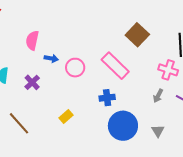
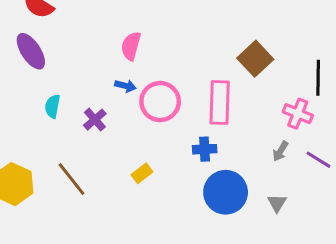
pink semicircle: (32, 40) -> (131, 46), moved
pink rectangle: (115, 66) -> (220, 102), turned 44
pink circle: (75, 68) -> (160, 102), size x1.4

